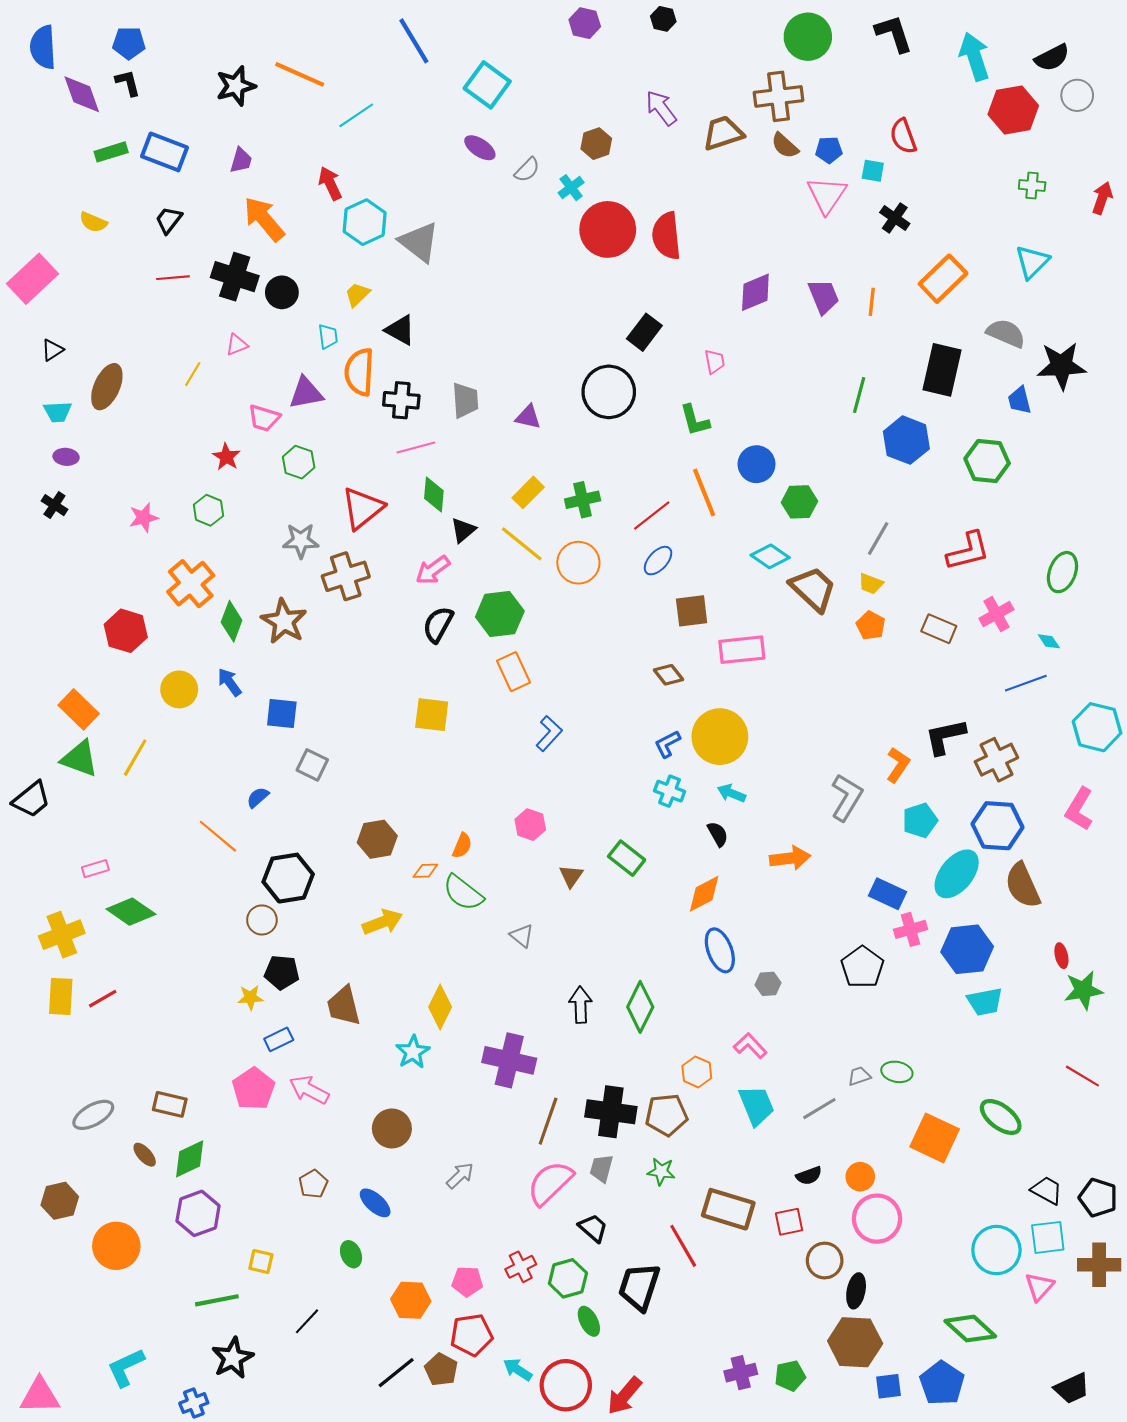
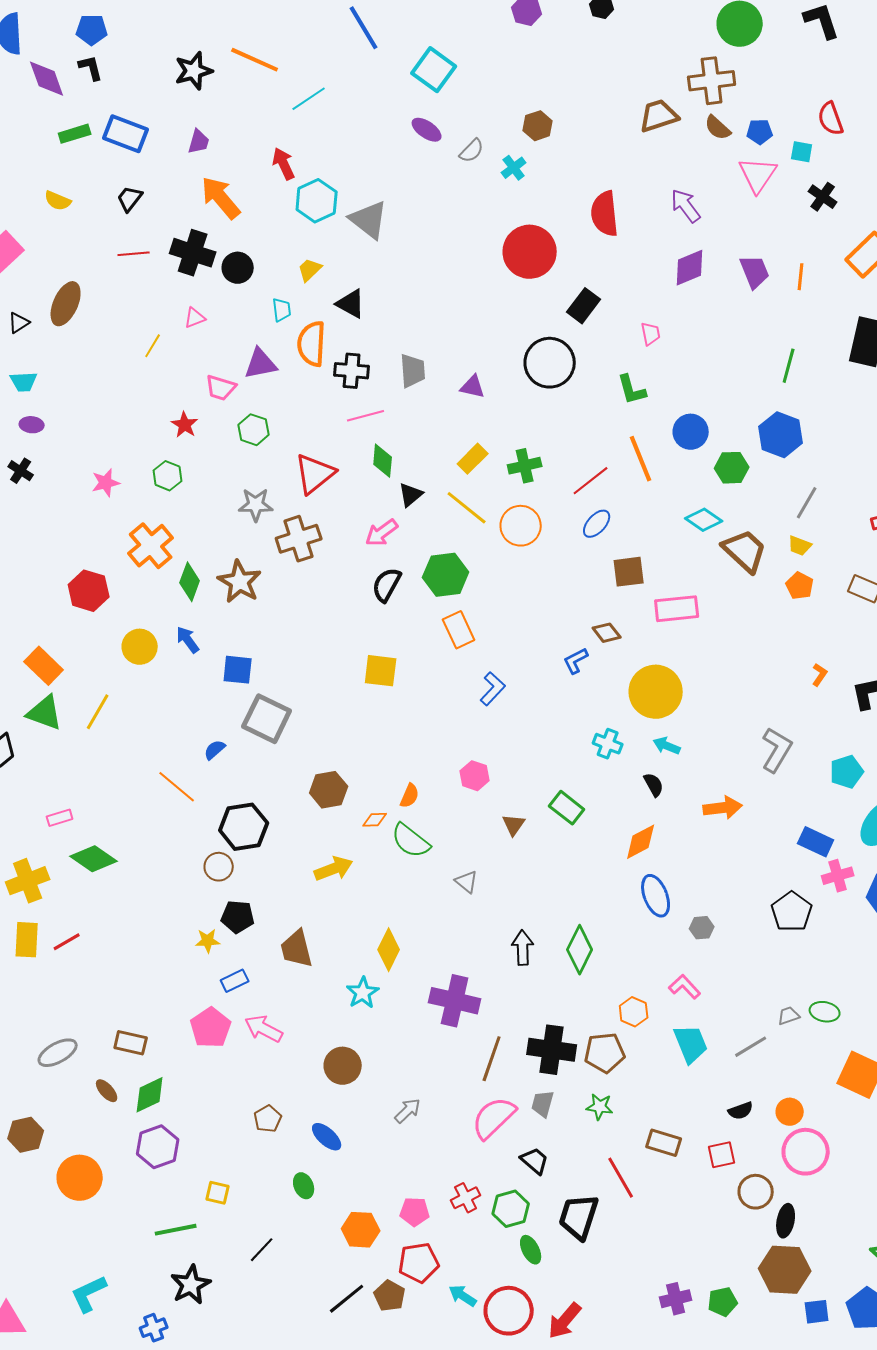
purple arrow: (661, 108) -> (686, 206), moved
red circle: (608, 229) -> (530, 252), moved
brown ellipse: (107, 387) -> (66, 304), moved
blue hexagon: (906, 440) -> (781, 435), moved
blue L-shape: (667, 744) -> (576, 661), moved
gray square: (312, 765) -> (267, 719), size x1.6
orange L-shape: (898, 765) -> (820, 675), moved, size x0.7
brown rectangle: (728, 1209) -> (664, 1143), size x0.7

